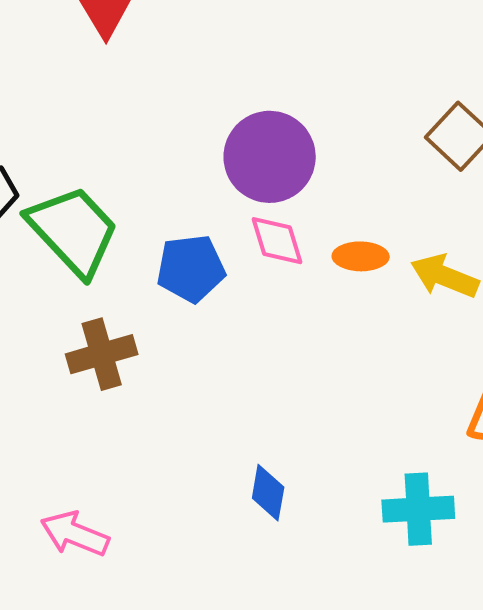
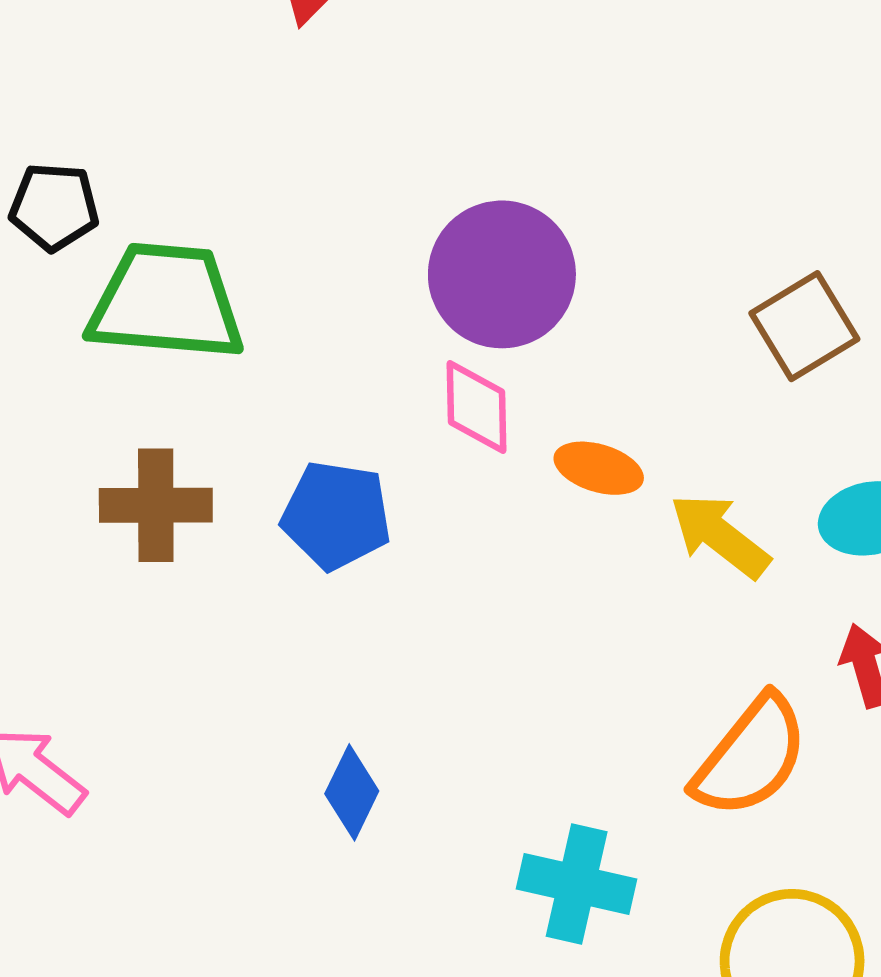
green trapezoid: (73, 231) -> (166, 302), turned -58
blue pentagon: (191, 268) -> (336, 515), moved

